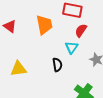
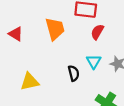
cyan triangle: (72, 47) -> (94, 62), moved

